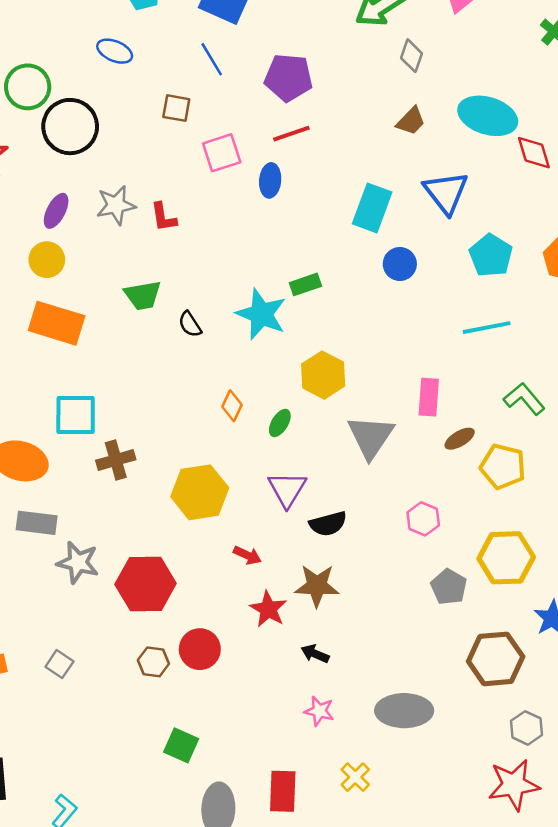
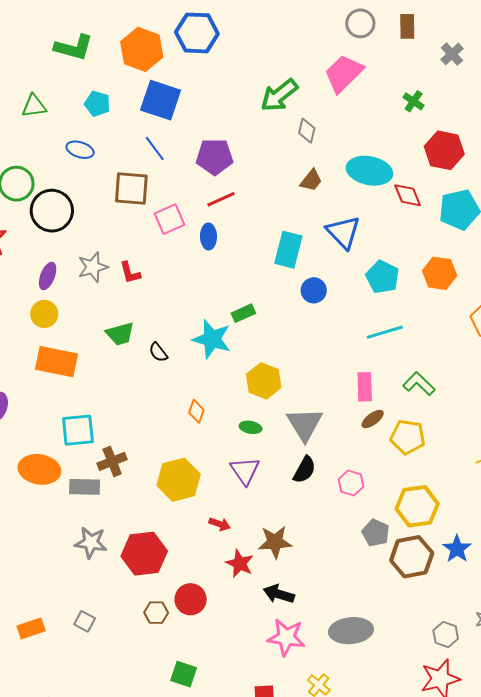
brown square: (176, 108) -> (131, 188), size x1.6
pink rectangle: (429, 397) -> (365, 387), moved
green ellipse: (280, 423) -> (250, 427), moved, turned 75
gray rectangle: (37, 523) -> (85, 487), moved
black semicircle: (328, 524) -> (304, 470), moved, turned -40
black arrow: (315, 654) -> (279, 594), size x1.4
brown hexagon: (496, 659) -> (412, 557), moved
pink star: (319, 711) -> (286, 637), size x1.6

